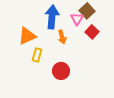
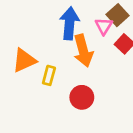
orange triangle: (27, 36) -> (24, 60), moved
orange arrow: (62, 37) -> (83, 51), size x1.6

